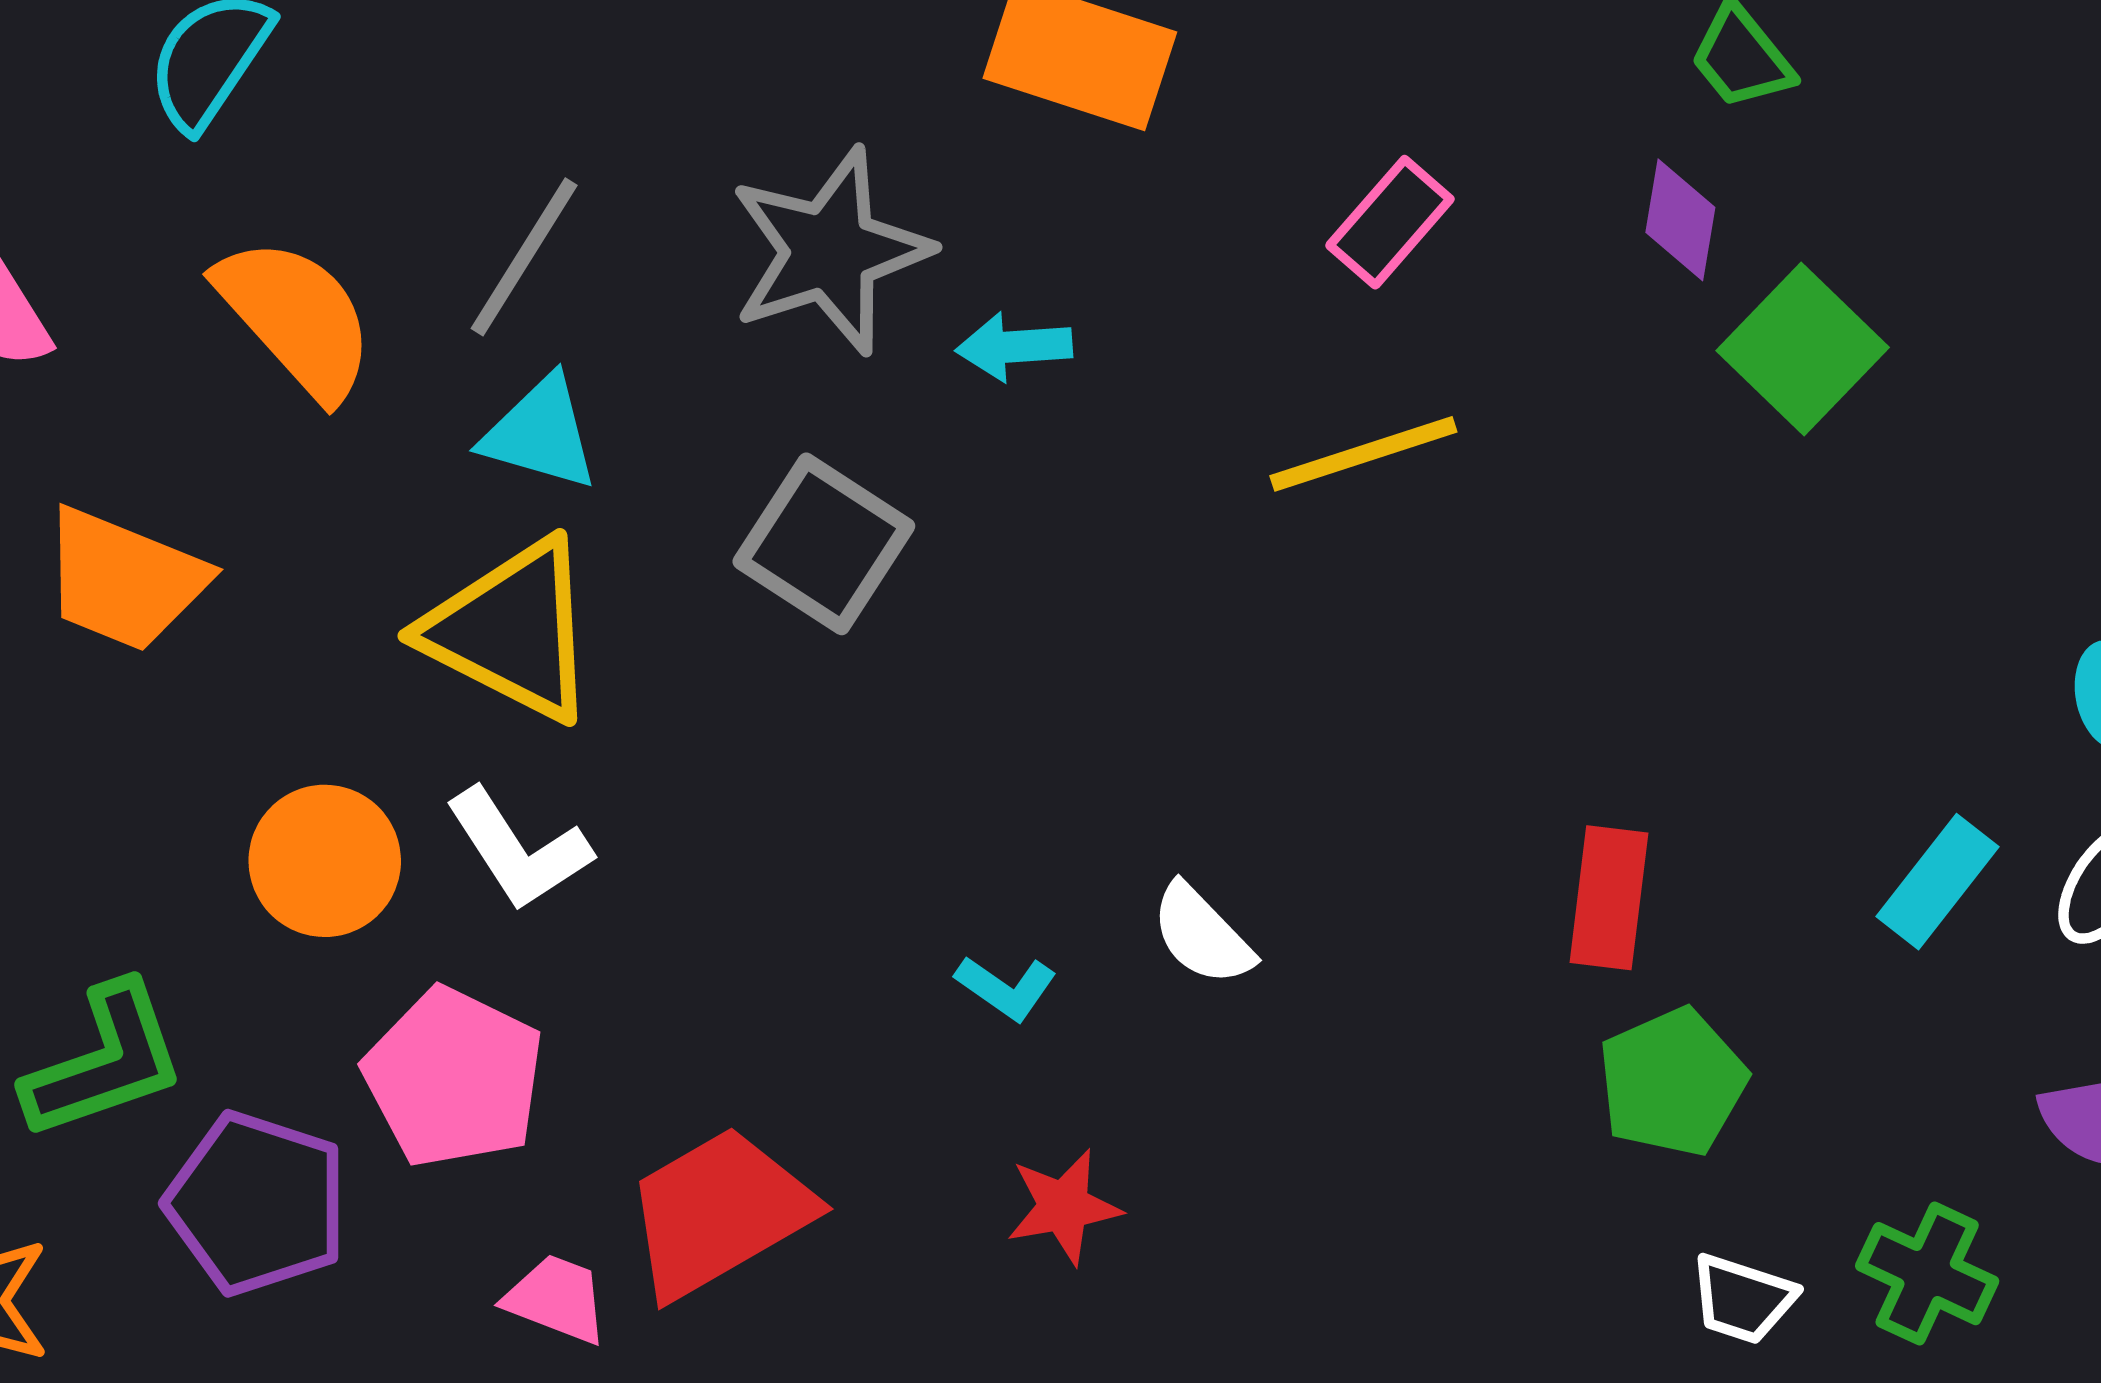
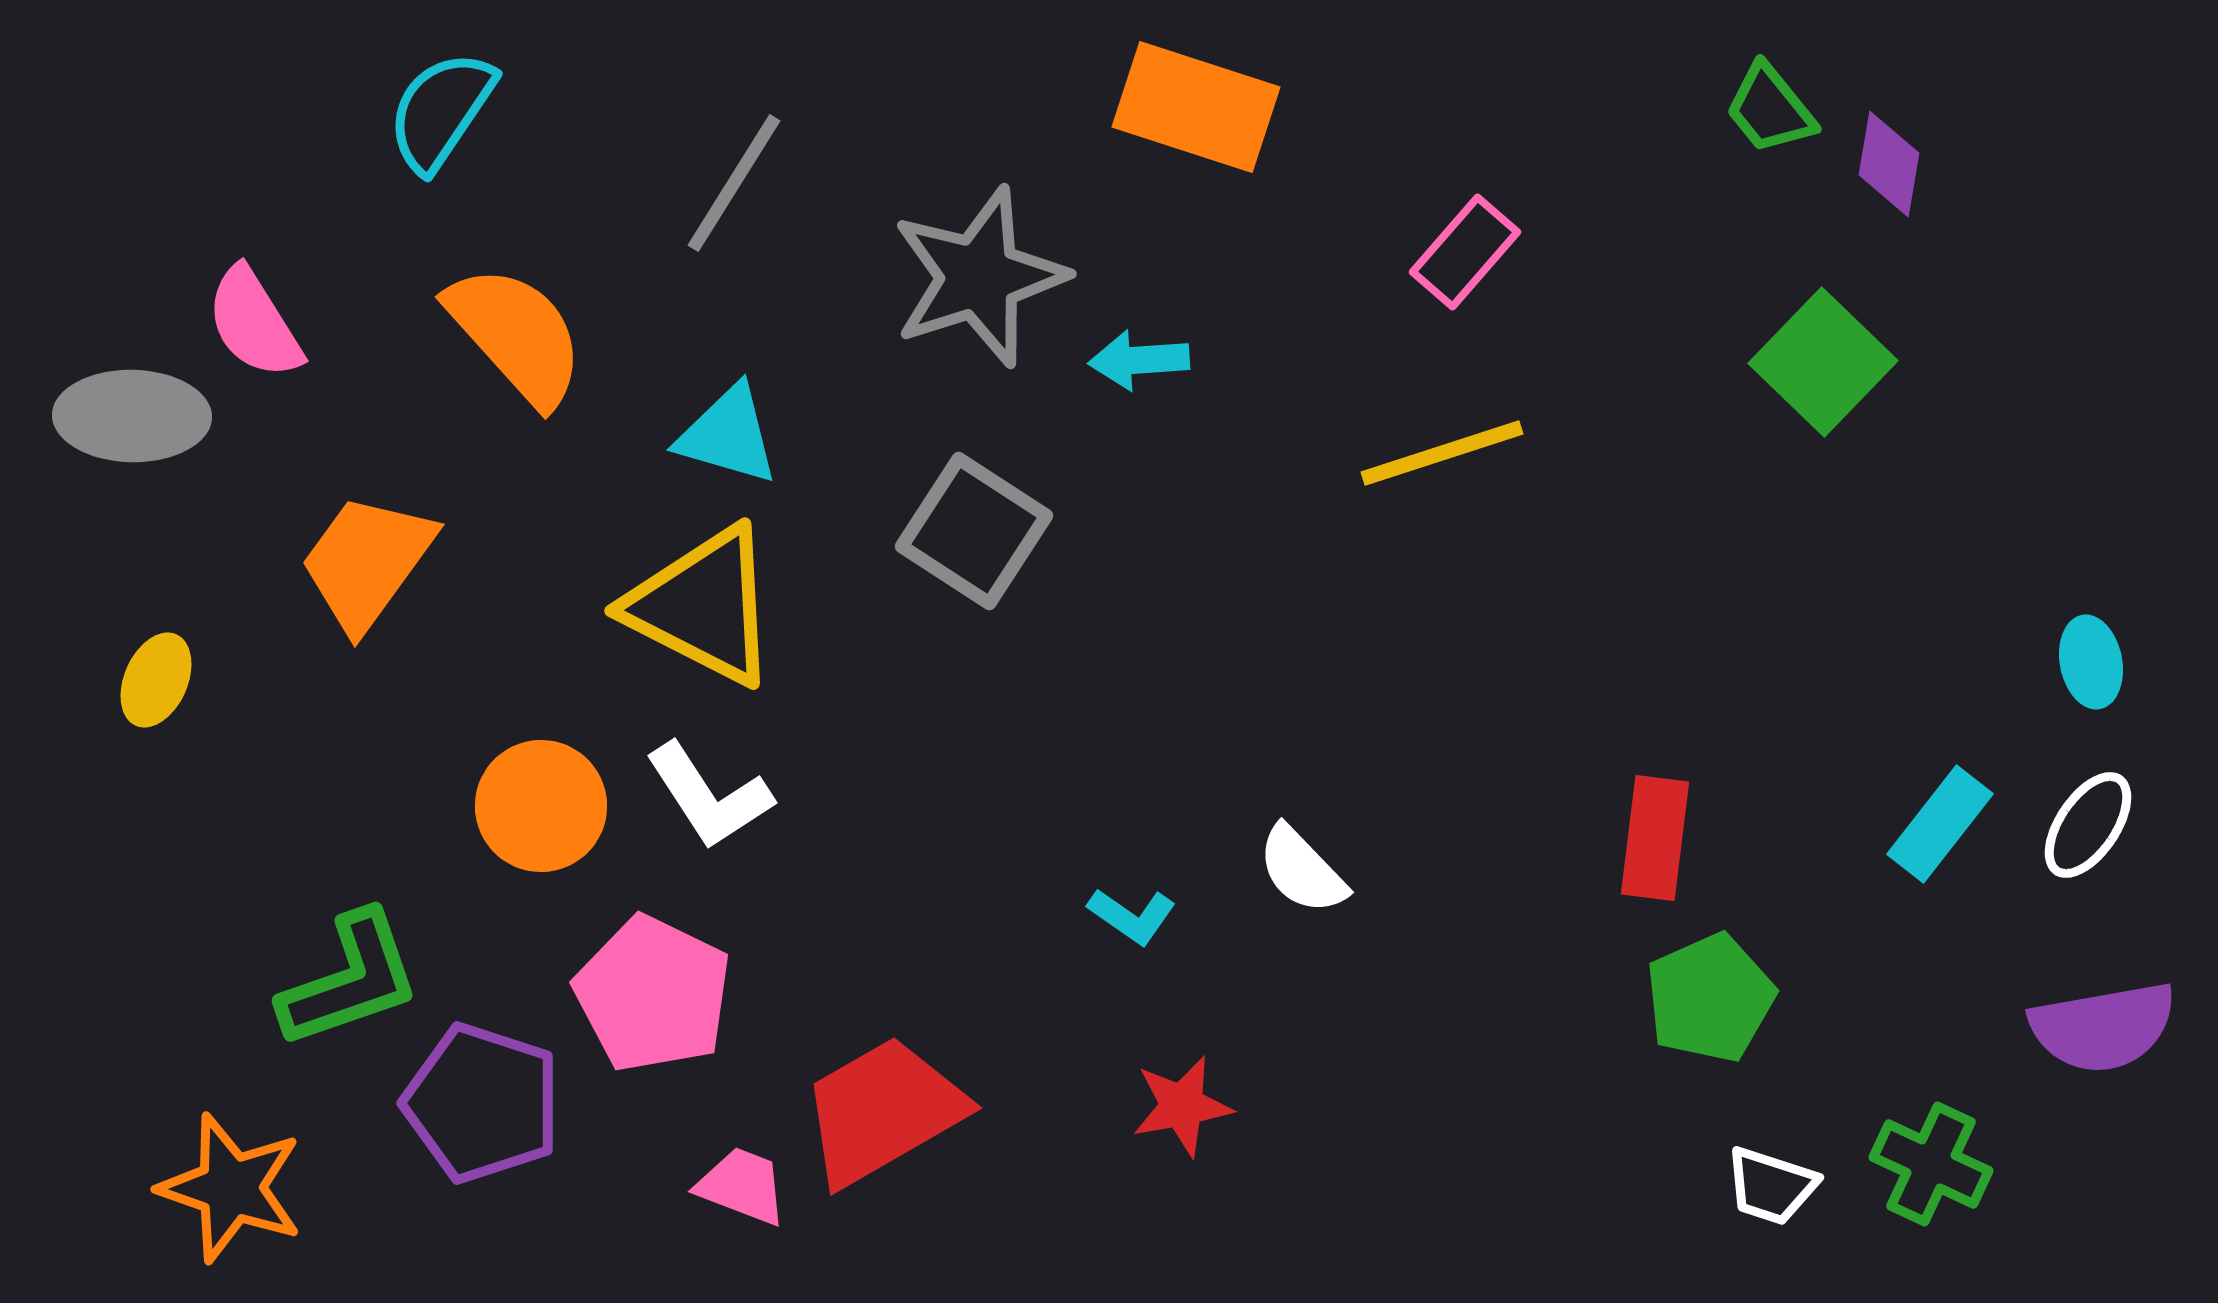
purple diamond: (1680, 220) -> (1889, 164), moved
gray line: (524, 257) -> (734, 183), moved
orange trapezoid: (124, 580) -> (367, 562), turned 104

